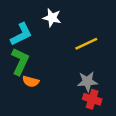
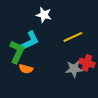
cyan L-shape: (21, 34) -> (30, 41), moved
red cross: (92, 99) -> (87, 63), moved

